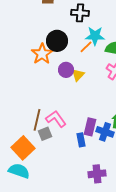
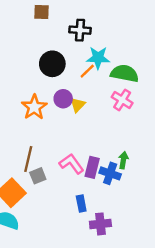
orange star: (42, 54) -> (34, 107), moved
pink L-shape: (56, 119) -> (72, 164), moved
blue rectangle: (81, 140) -> (81, 203), moved

